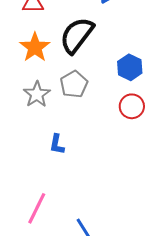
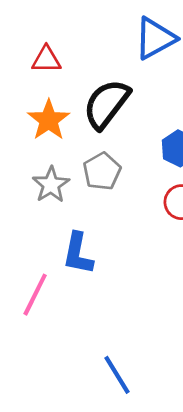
blue L-shape: (57, 144) -> (78, 254), size x1.5
pink line: (37, 208) -> (35, 295), moved

